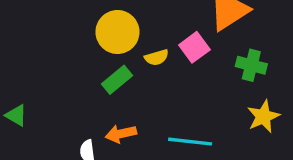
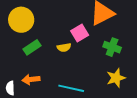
yellow circle: (117, 32) -> (21, 20), moved
yellow semicircle: (157, 57) -> (64, 47), moved

